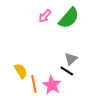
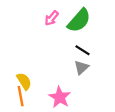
black line: (67, 71) -> (83, 50), moved
orange line: (34, 84) -> (21, 96), moved

